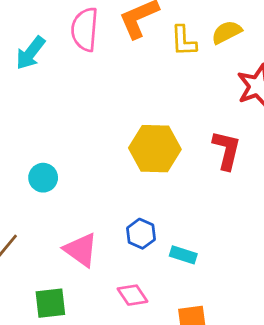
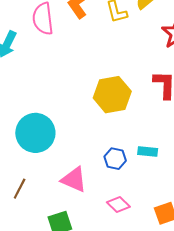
cyan circle: (43, 178) -> (35, 133), size x1.8
cyan rectangle: (183, 255) -> (148, 152), moved

